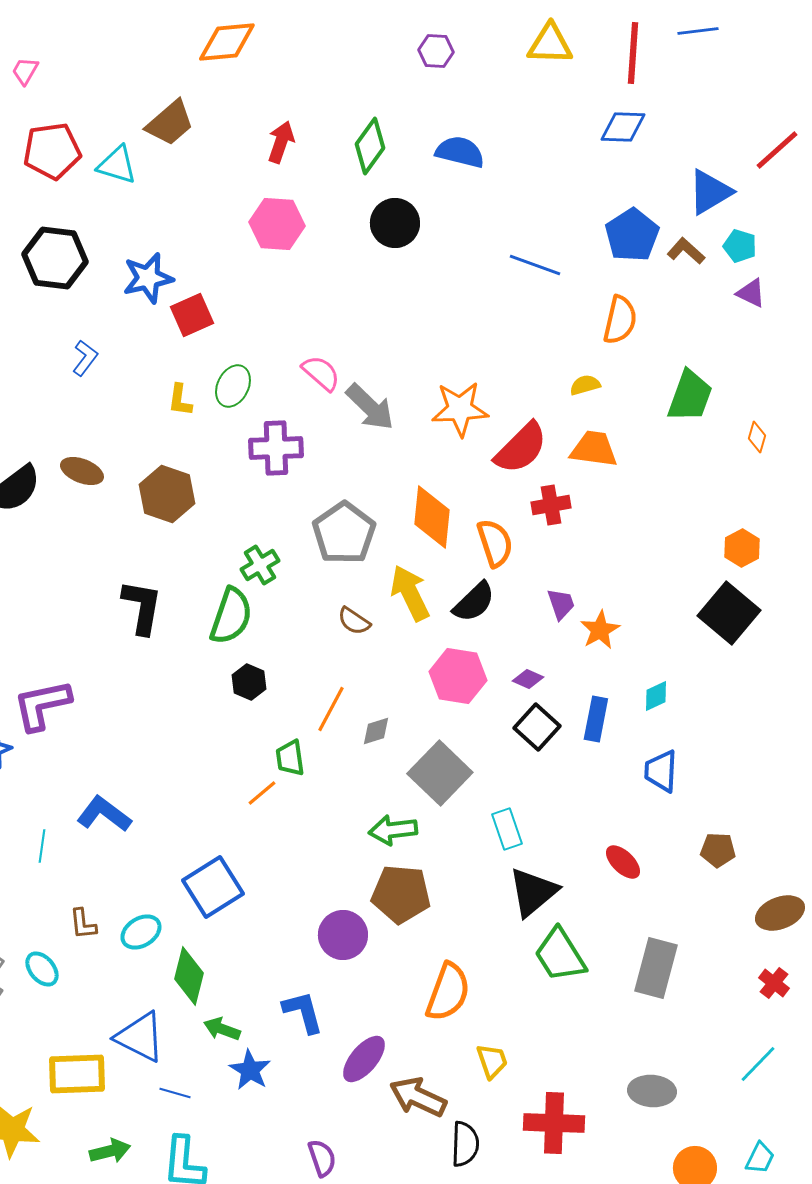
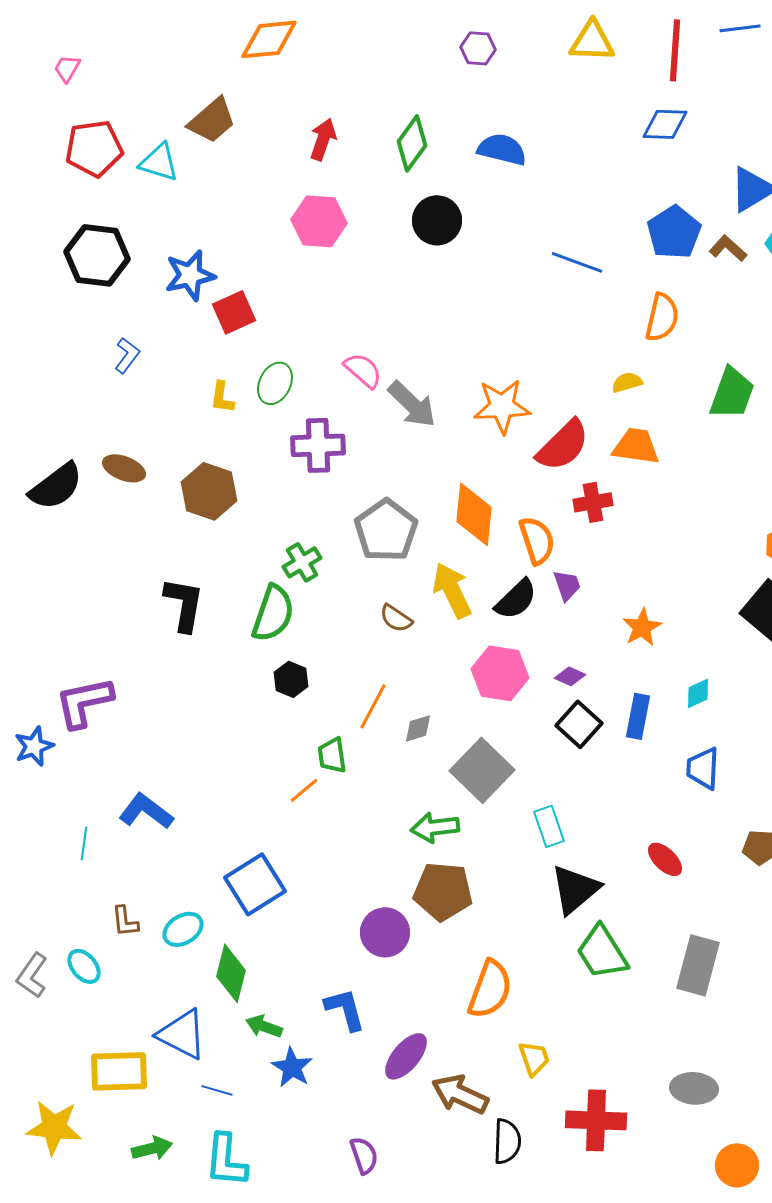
purple trapezoid: (561, 604) -> (567, 585), moved

